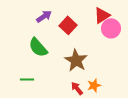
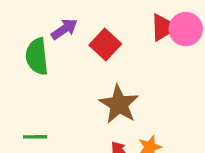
pink circle: (111, 28) -> (186, 29), moved
green semicircle: (38, 47) -> (37, 56), moved, turned 35

